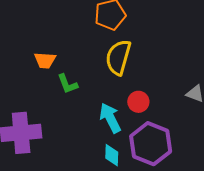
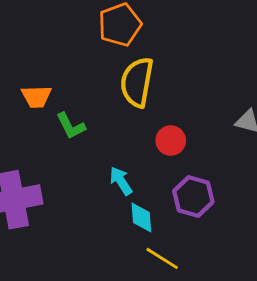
cyan arrow: (110, 118) -> (121, 181), moved, size x0.7
purple hexagon: (151, 144) -> (193, 196), size x0.7

